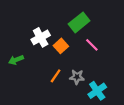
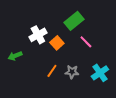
cyan cross: (97, 91) -> (100, 73), moved

